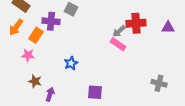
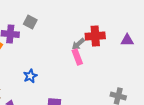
pink rectangle: (118, 44) -> (77, 57), turned 35

